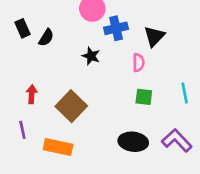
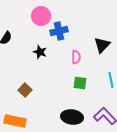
black triangle: (154, 36) -> (102, 45), moved
brown square: (71, 106) -> (25, 90), size x0.6

